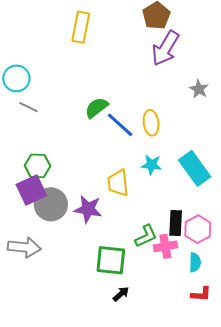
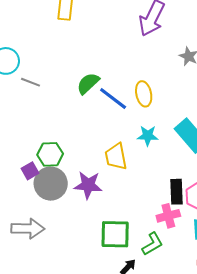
gray line: (28, 107) -> (31, 82), moved
green hexagon: (37, 166) -> (50, 154), moved
purple square: (31, 190) -> (30, 171), size x0.6
green L-shape: (146, 236) -> (153, 244), moved

